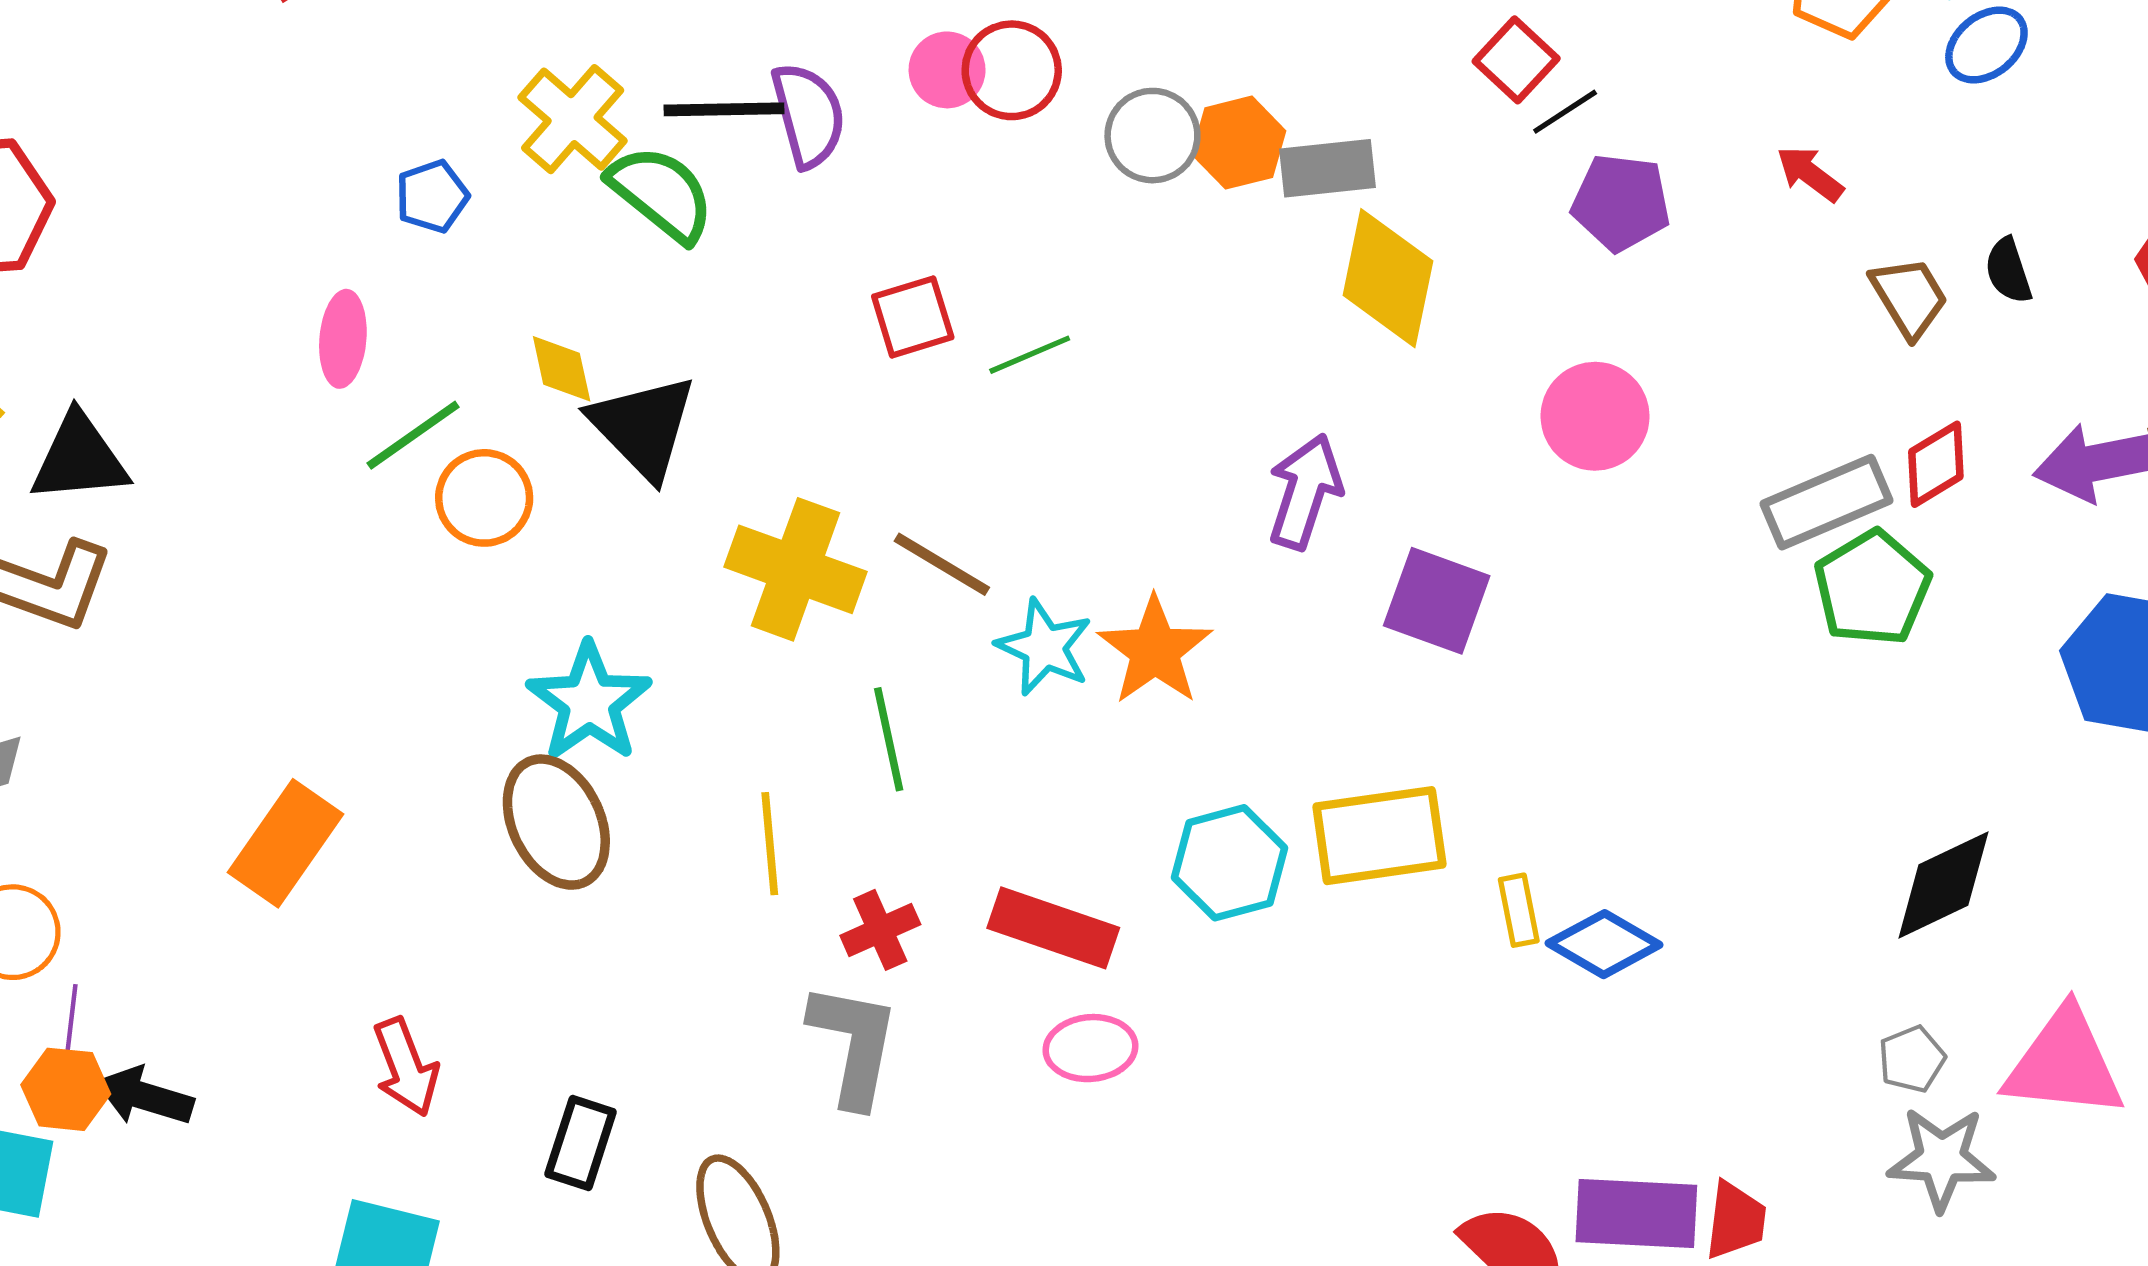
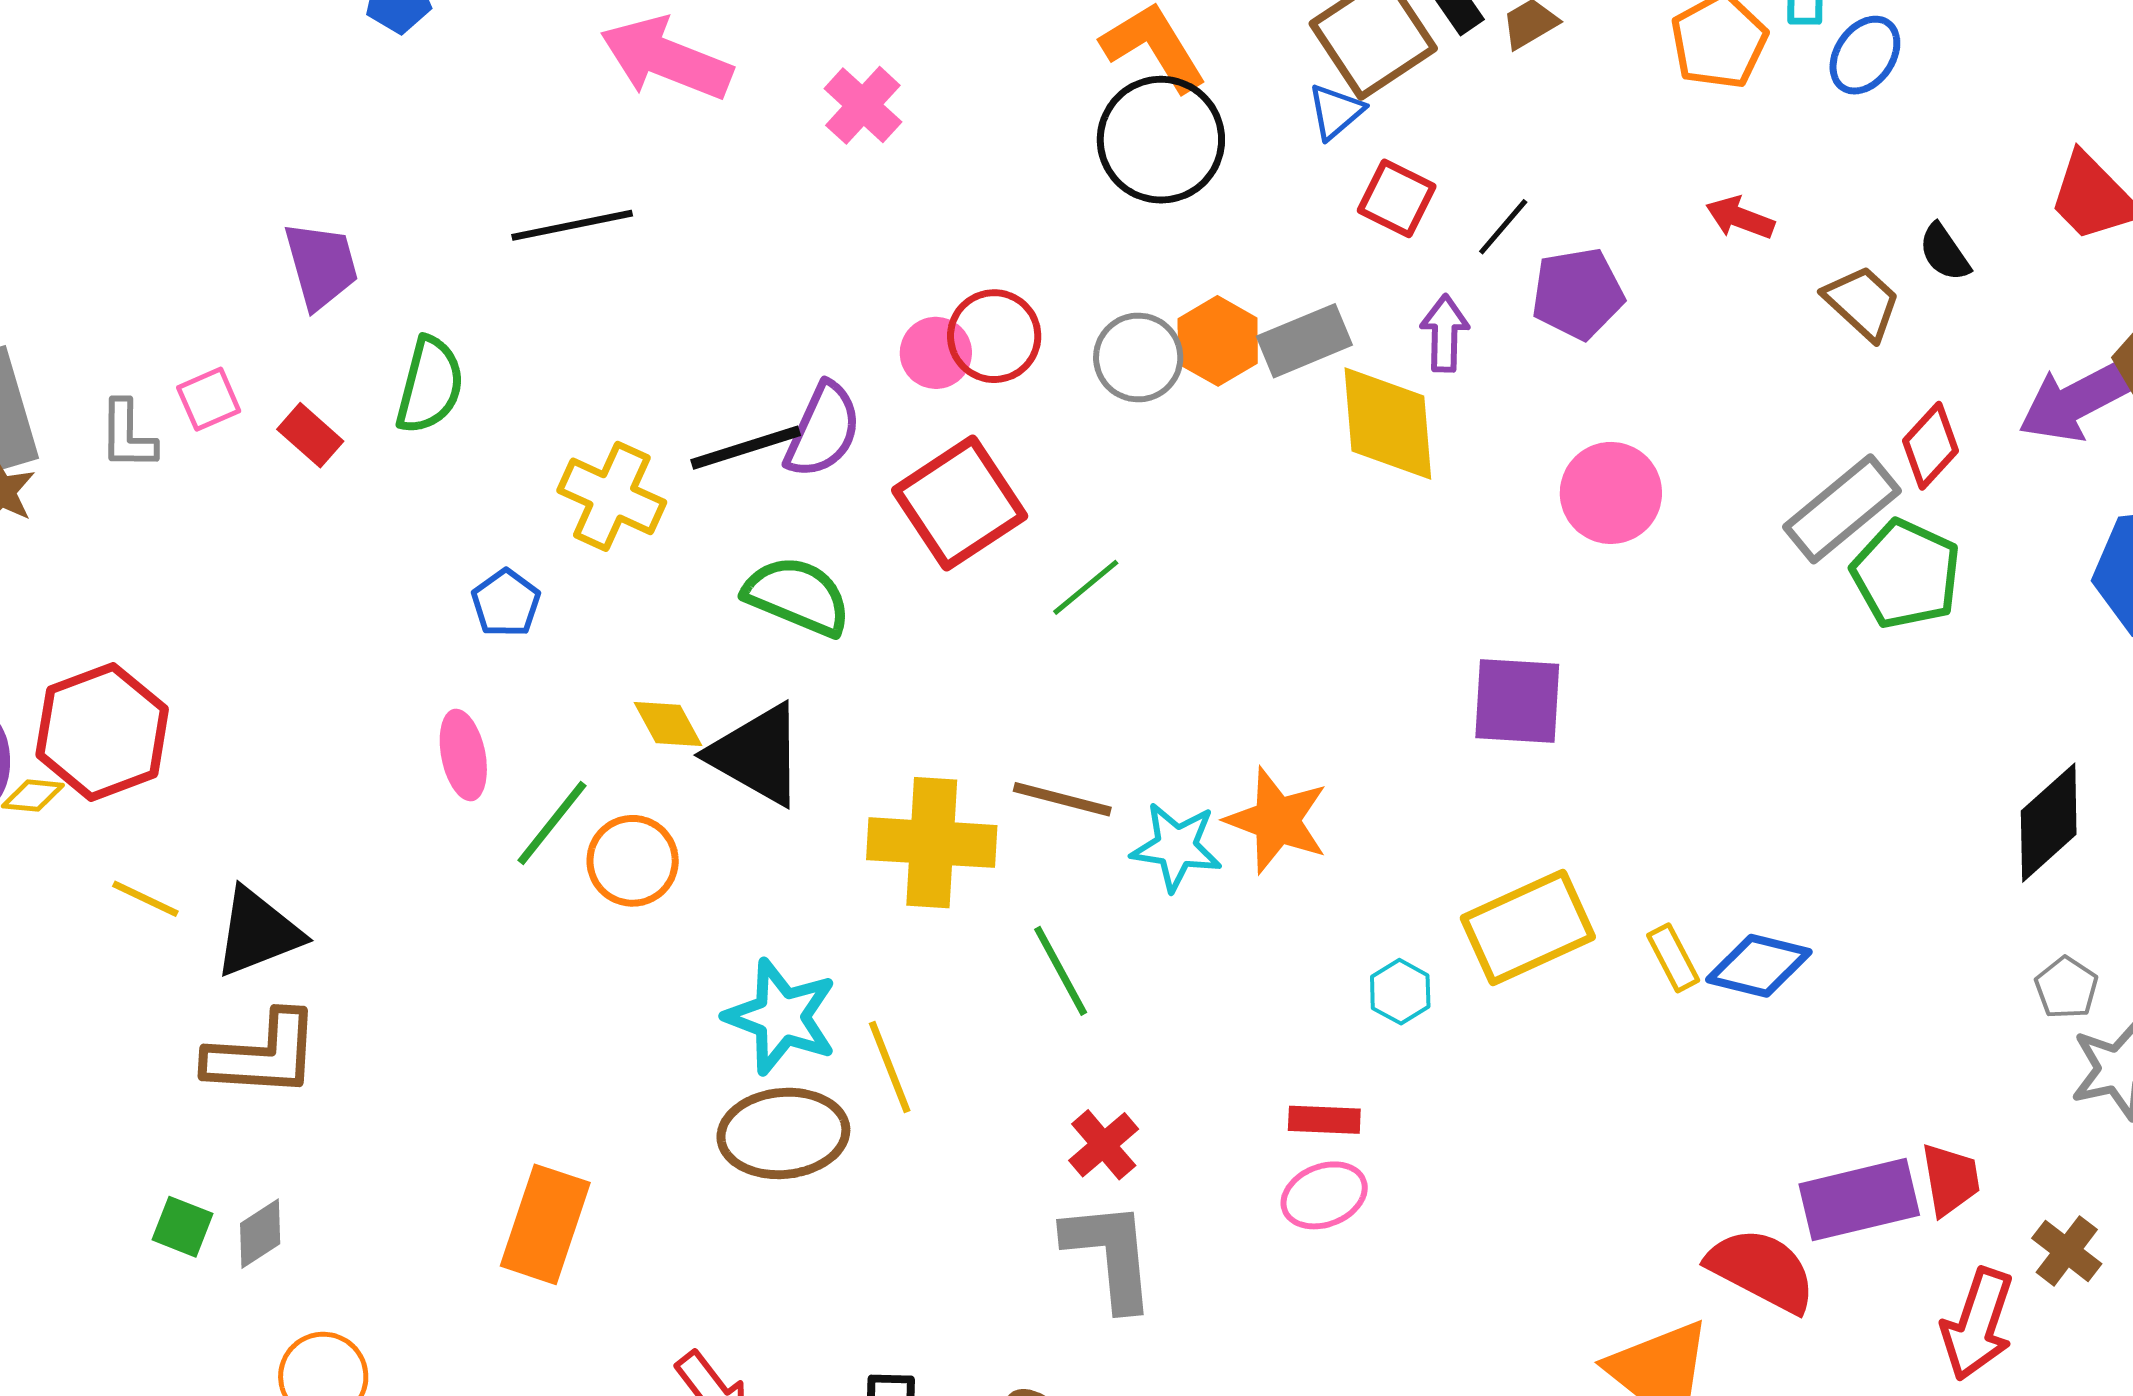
red square: (1516, 60) -> (1397, 198), moved
purple semicircle: (808, 115) -> (823, 430), turned 56
green semicircle: (661, 193) -> (797, 596), moved
red square: (913, 317) -> (960, 503), moved, size x1.6
purple arrow: (1305, 492) -> (1445, 333), moved, size x0.7
brown ellipse: (556, 822) -> (783, 1133), turned -54
yellow line: (770, 844) -> (890, 1067), moved
cyan hexagon: (1230, 863) -> (1400, 992), size x0.6
red rectangle: (1053, 928) -> (1324, 1120), moved, size x0.6

